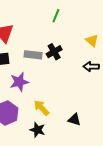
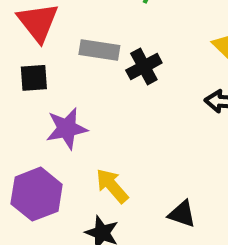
gray rectangle: (33, 55) -> (99, 50), moved

